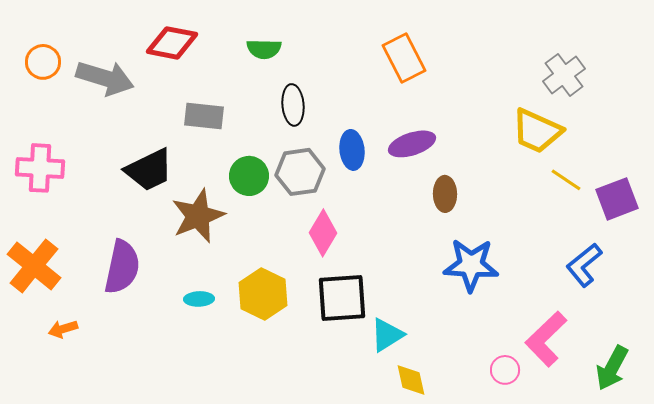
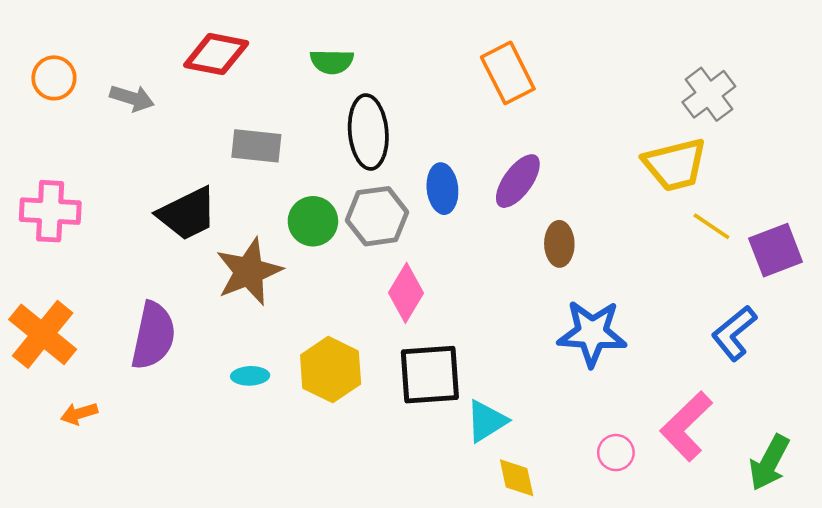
gray arrow: (105, 78) -> (132, 98), size x0.6
black ellipse: (293, 105) -> (368, 132), size x1.4
yellow trapezoid: (537, 131) -> (675, 165), turned -38
purple ellipse: (412, 144) -> (518, 181), turned -36
pink circle: (505, 370) -> (616, 453), moved

